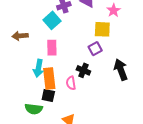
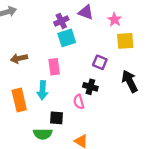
cyan square: (52, 20) -> (67, 38), moved, turned 30
yellow square: (102, 29) -> (125, 41), moved
purple square: (95, 49) -> (100, 62), turned -32
orange rectangle: (49, 79) -> (19, 100), moved

